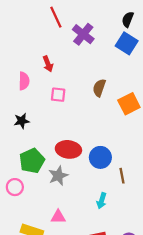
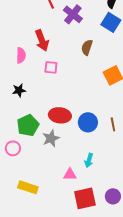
red arrow: (48, 64) -> (42, 40), size x1.5
brown semicircle: (99, 88) -> (87, 47), moved
brown line: (122, 176) -> (113, 124), moved
pink triangle: (58, 217) -> (70, 174), moved

